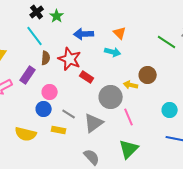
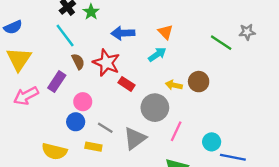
cyan arrow: (113, 52) -> (157, 54), turned -49
brown semicircle: (46, 58) -> (78, 61), turned -32
yellow arrow: (131, 85) -> (174, 85), moved
cyan circle: (170, 110) -> (212, 142), moved
pink line: (129, 117) -> (176, 131), turned 48

